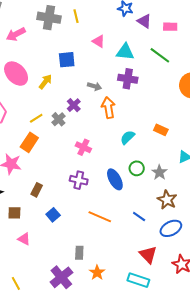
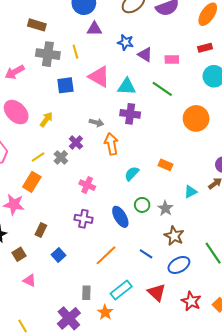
pink triangle: (99, 41) -> (99, 77), size x1.6
blue square: (67, 60) -> (65, 85), moved
brown square: (14, 213) -> (19, 254), turned -32
orange line: (100, 217) -> (106, 255), turned -65
cyan rectangle: (138, 280) -> (121, 290), moved, turned -55

